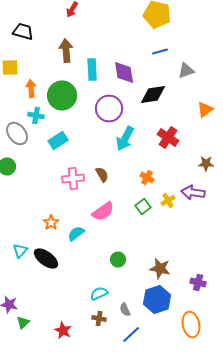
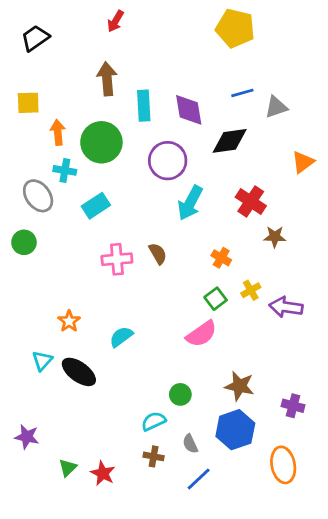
black trapezoid: (23, 32) -> (35, 38), moved, turned -50
blue line: (160, 52) -> (242, 93), moved
brown star: (206, 164) -> (275, 237), moved
purple arrow: (193, 192) -> (286, 307), moved
pink semicircle: (103, 212) -> (201, 334), moved
orange star: (51, 222) -> (69, 321), moved
green circle: (118, 260) -> (180, 394), moved
green triangle: (23, 322) -> (68, 468), moved

